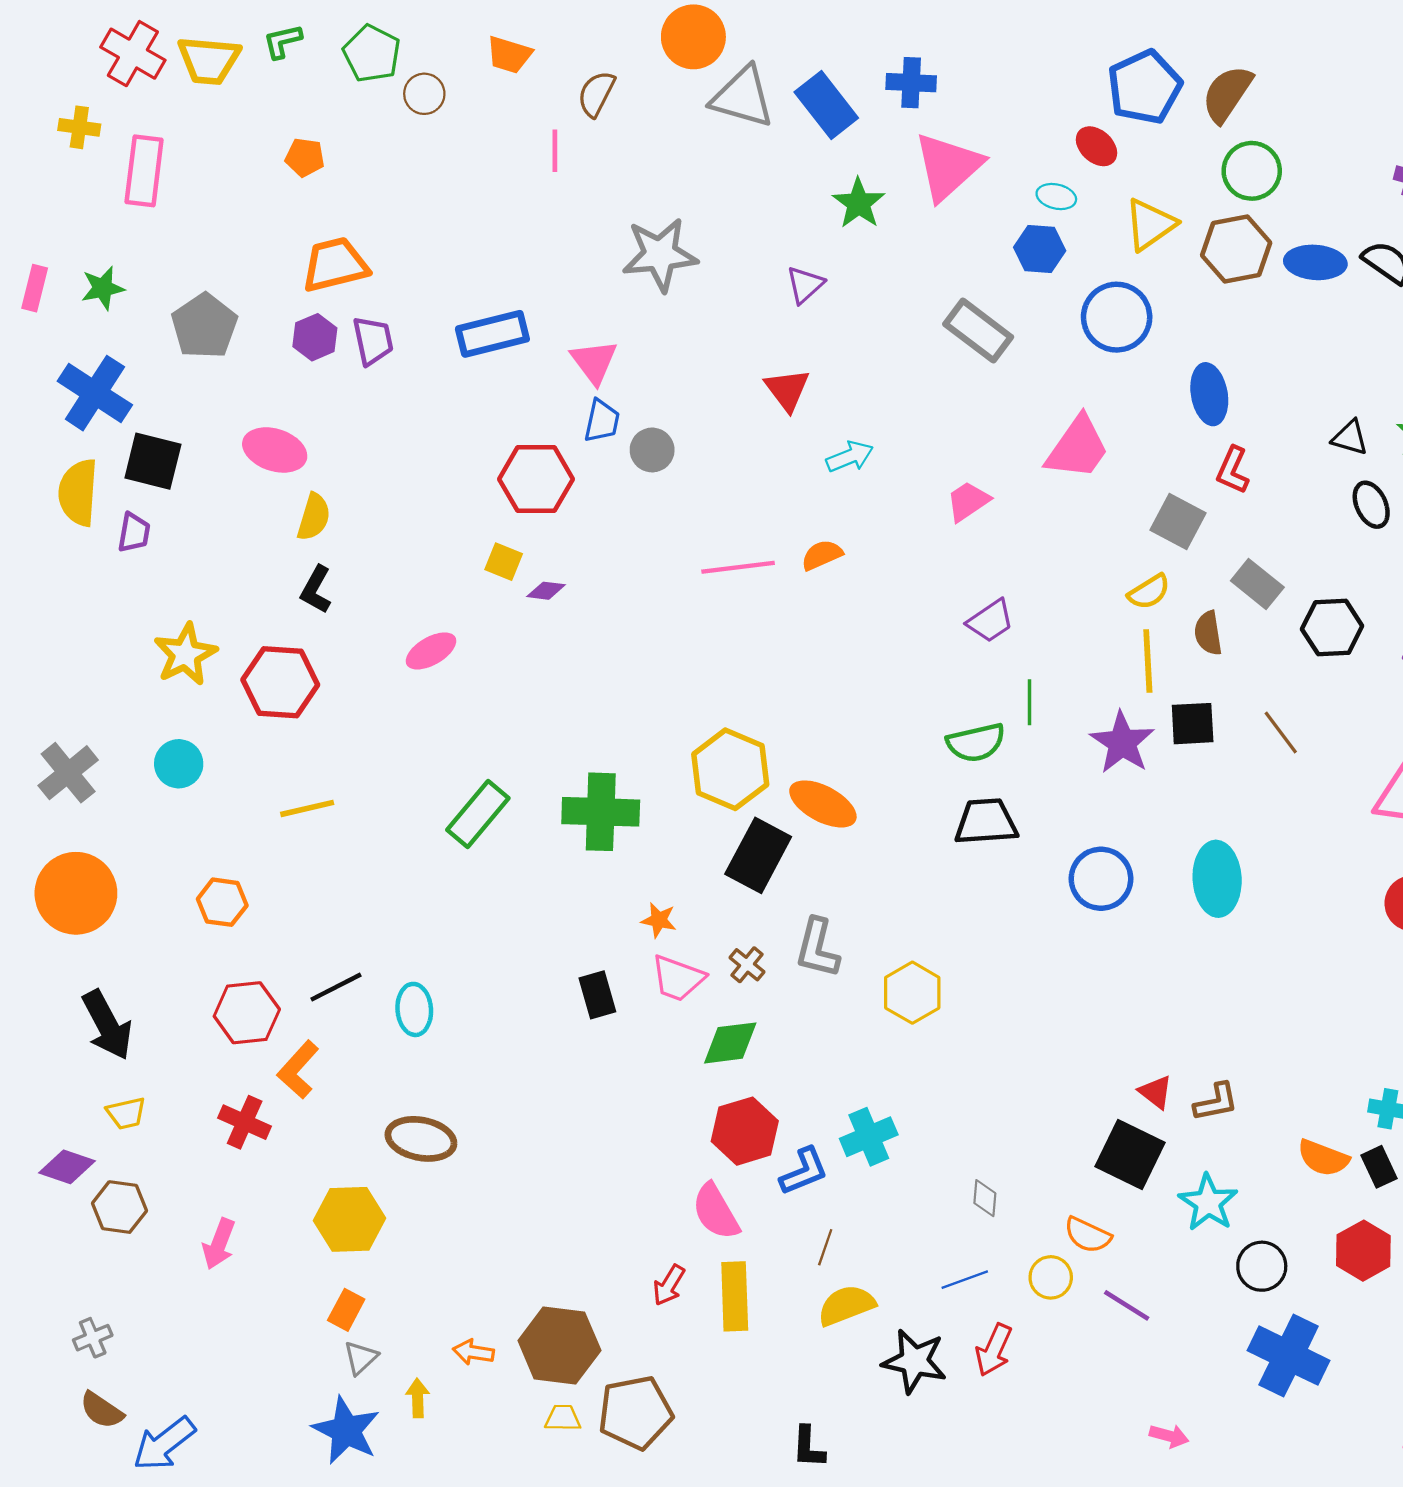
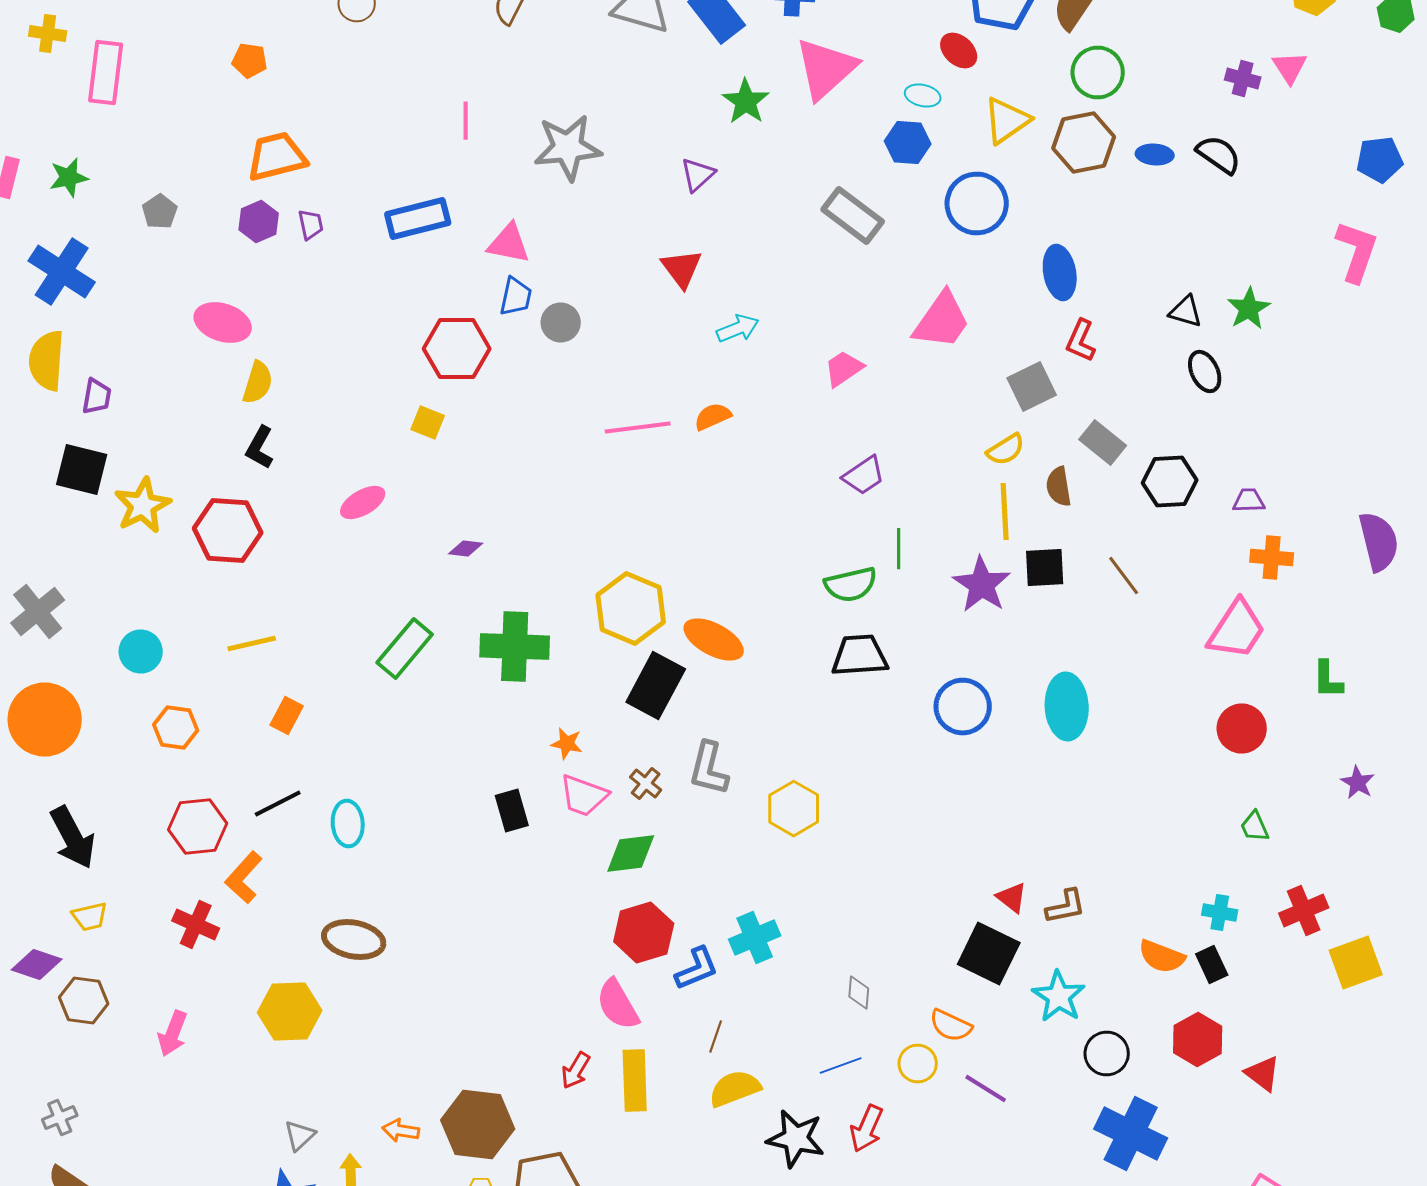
pink line: (555, 151) -> (466, 120), moved
blue ellipse: (1315, 262) -> (1155, 154), size x0.7
gray pentagon: (204, 326) -> (160, 212), size x0.6
purple trapezoid: (373, 341) -> (311, 224), size x0.7
pink triangle: (594, 362) -> (509, 244), turned -42
black square: (153, 461) -> (82, 470), moved
gray square: (1178, 521) -> (1032, 386), turned 36
purple diamond: (546, 591) -> (466, 548), moved
cyan circle: (179, 764) -> (141, 652), moved
orange rectangle: (346, 1310) -> (287, 716), moved

